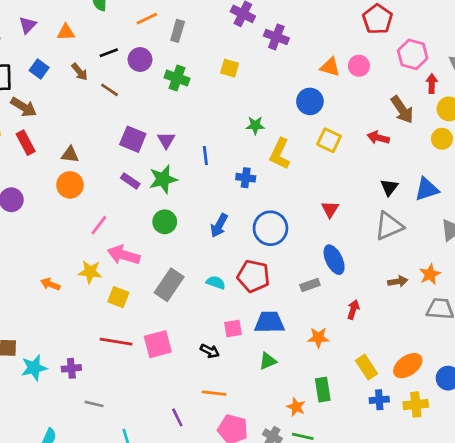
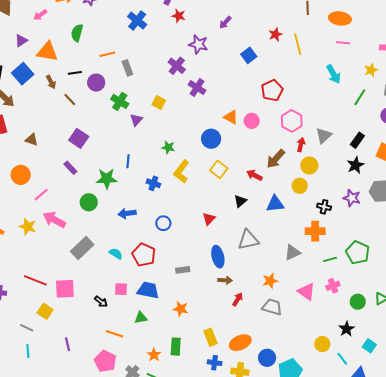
gray rectangle: (178, 31) -> (127, 68), turned -49
orange triangle: (66, 32) -> (47, 52), size x1.6
blue square: (39, 69) -> (23, 74), size x1.5
brown arrow: (402, 110) -> (276, 159), turned 65
purple triangle: (166, 140) -> (136, 120), moved
green star: (163, 179) -> (107, 179), moved
orange circle: (70, 185) -> (21, 175), moved
black triangle: (389, 187) -> (240, 201), moved
blue triangle: (427, 189) -> (275, 204), moved
blue arrow: (219, 226) -> (127, 213), turned 42
blue circle: (270, 228) -> (163, 223), size x0.6
blue ellipse: (334, 260) -> (218, 257), moved
brown arrow: (398, 281) -> (225, 280), moved
yellow square: (118, 297) -> (45, 311), moved
red arrow: (353, 309) -> (238, 299), moved
orange line: (214, 393) -> (114, 334), moved
gray line: (94, 404) -> (27, 328), moved

